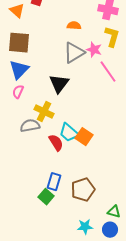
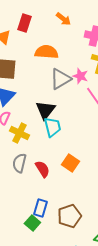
orange semicircle: (74, 26) -> (46, 52), moved, size x1.6
yellow cross: (44, 112) -> (19, 133), moved
gray semicircle: (30, 126) -> (19, 163), moved, turned -66
cyan trapezoid: (69, 133) -> (52, 127), moved, turned -145

